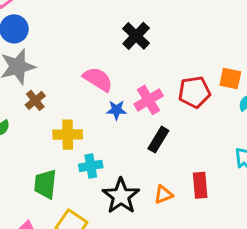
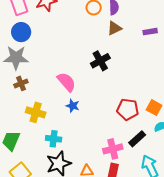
pink cross: (149, 100) -> (113, 149), moved
black rectangle: (158, 140) -> (137, 139), moved
cyan cross: (91, 166) -> (54, 139), moved

